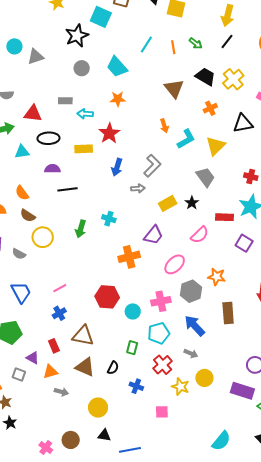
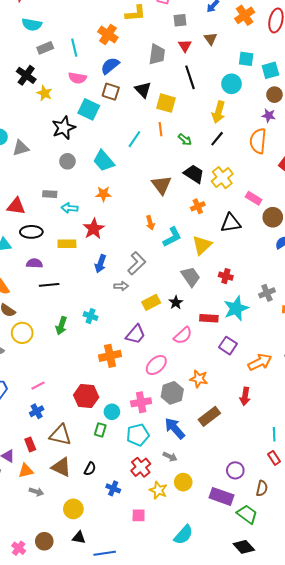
orange line: (173, 47) -> (160, 129), moved
red cross: (251, 177) -> (226, 276), moved
brown rectangle: (228, 313) -> (209, 416), turned 55
green rectangle: (132, 348) -> (100, 430), moved
cyan semicircle: (221, 441) -> (183, 535), moved

